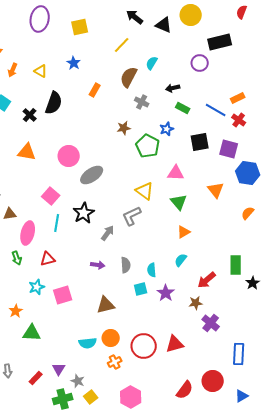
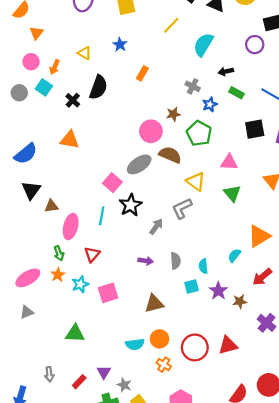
cyan semicircle: (152, 63) -> (203, 45), size x1.6
orange arrow: (13, 70) -> (55, 67), moved
brown semicircle: (129, 77) -> (170, 155), moved, turned 85
blue star: (167, 129) -> (210, 105), moved
pink circle: (69, 156) -> (151, 131), moved
pink square: (51, 196) -> (112, 183), moved
orange triangle: (184, 232) -> (259, 236), moved, size x1.6
red triangle: (48, 259) -> (92, 254), turned -35
brown star: (196, 303) -> (240, 301), moved
orange star: (16, 311) -> (58, 275), moved
orange cross: (115, 362) -> (164, 365), turned -32

